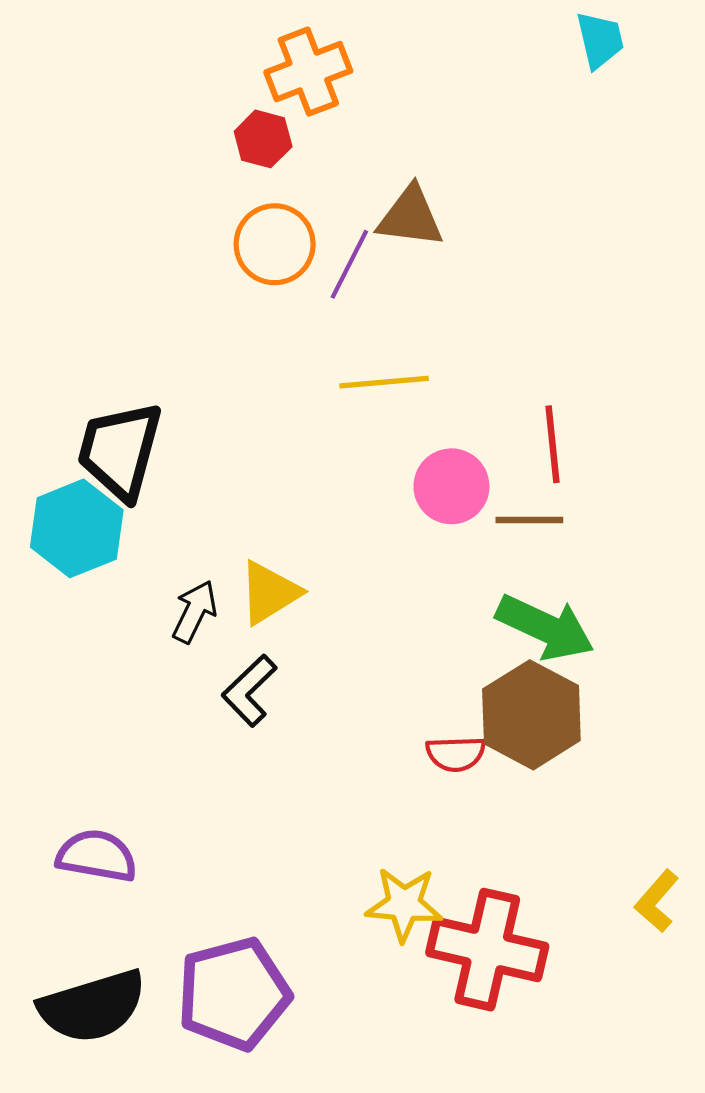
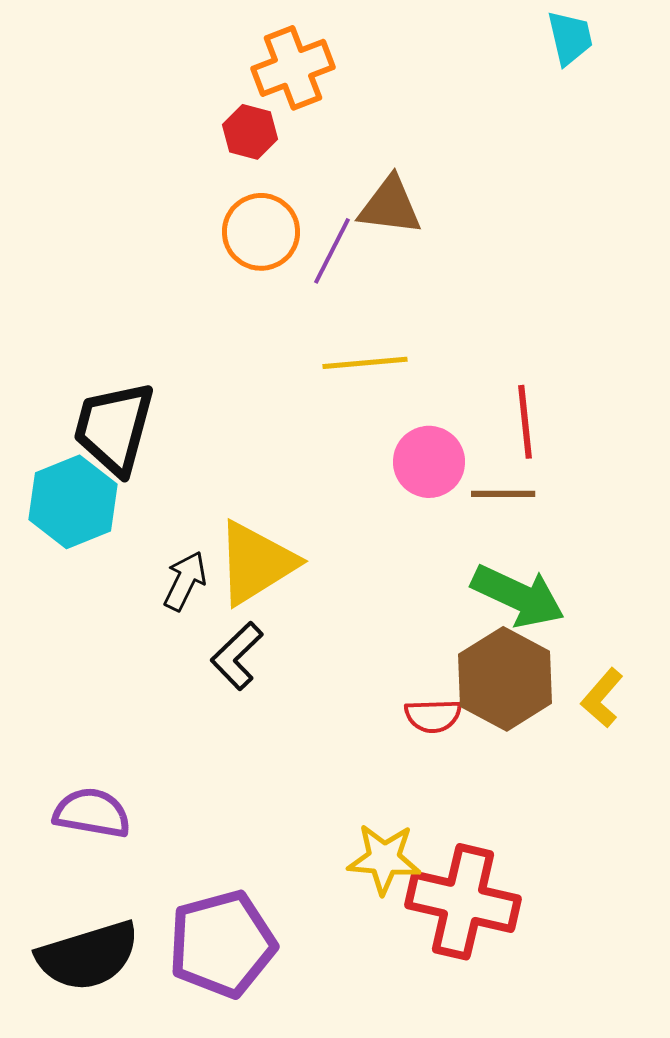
yellow triangle: (269, 593) -> (256, 563), size x1.4
yellow L-shape: (657, 901) -> (602, 698), moved

